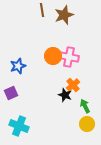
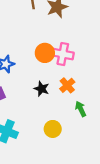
black star: (65, 95) -> (41, 89), moved
yellow circle: (87, 124) -> (53, 129), moved

